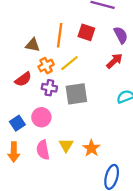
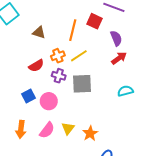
red square: (86, 32) -> (94, 21), moved
purple semicircle: (121, 35) -> (116, 38), moved
brown triangle: (33, 45) -> (39, 33), moved
blue square: (17, 123) -> (29, 96), moved
pink semicircle: (43, 150) -> (47, 130), turned -138

